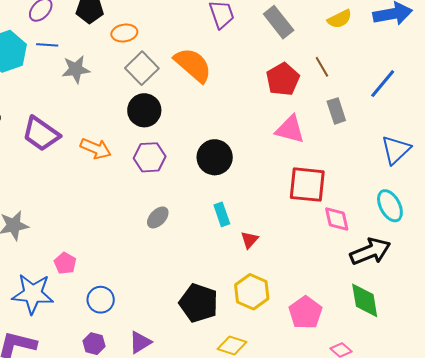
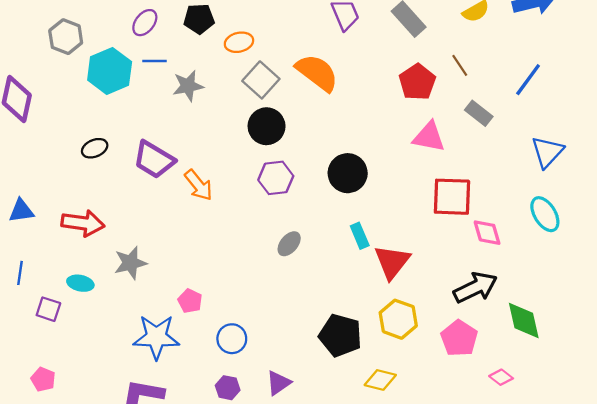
gray rectangle: (336, 111) -> (479, 113), turned -30
orange arrow: (96, 149) -> (199, 185), moved, turned 32
red triangle: (249, 240) -> (392, 262), size x1.8
black arrow: (370, 251) -> (475, 288), moved

